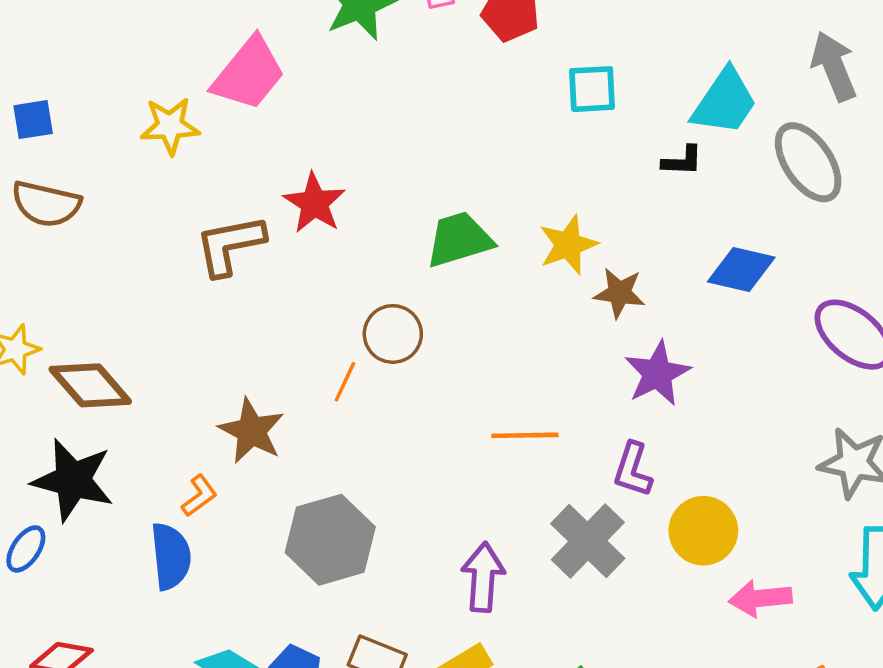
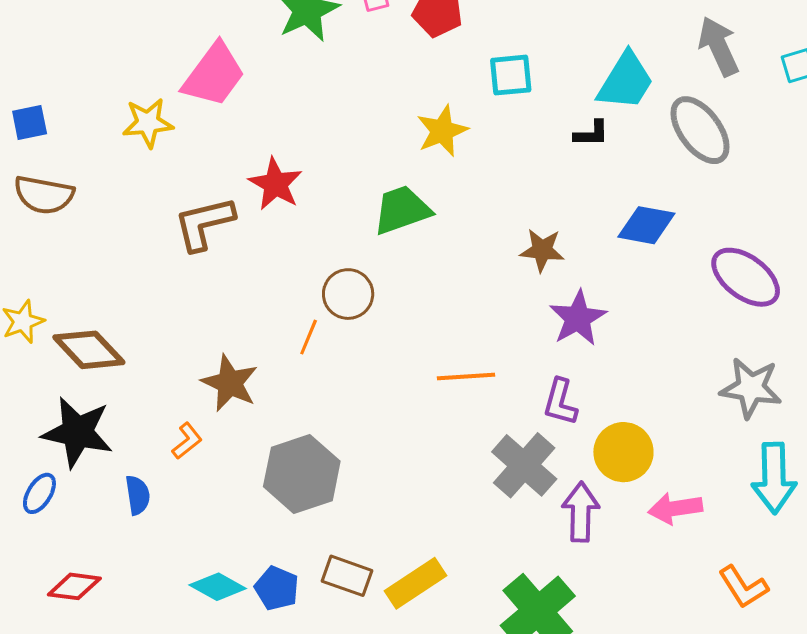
yellow star: (568, 245) -> (442, 131), moved
blue semicircle: (171, 556) -> (138, 495), moved, size x0.7
purple arrow: (483, 577) -> (581, 512), moved

